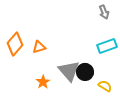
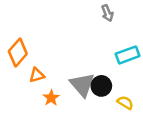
gray arrow: (104, 12) -> (107, 13), moved
orange triangle: (39, 47) -> (37, 75), moved

